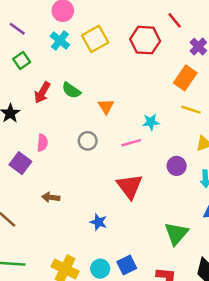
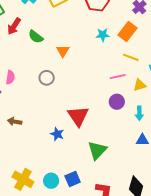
red arrow: (42, 93) -> (14, 26), moved
cyan star: (151, 122) -> (103, 35), moved
pink line: (131, 143) -> (118, 77), moved
blue star: (98, 222) -> (57, 134), moved
green triangle: (176, 234) -> (97, 150), moved

